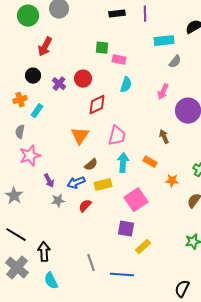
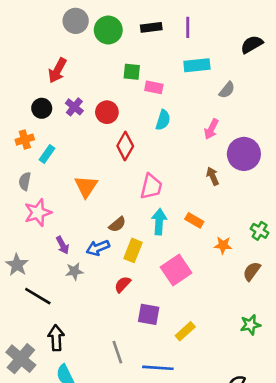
green circle: (28, 16) -> (108, 30), moved
cyan rectangle: (164, 41) -> (197, 65), moved
purple cross: (59, 84) -> (74, 107), moved
red diamond: (97, 105) -> (125, 146), turned -35
orange triangle: (80, 136) -> (86, 187), moved
brown arrow: (164, 137) -> (213, 176), moved
yellow rectangle: (103, 185) -> (133, 250), turned -54
red semicircle: (85, 206) -> (123, 284), moved
purple square: (126, 229) -> (149, 314), moved
black line: (16, 235) -> (38, 296), moved

